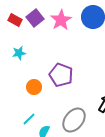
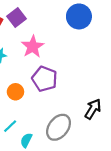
pink star: (61, 20) -> (33, 47), moved

